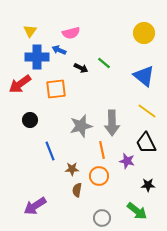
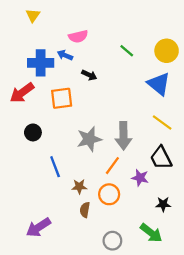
yellow triangle: (30, 31) -> (33, 15), moved
yellow circle: (144, 33) -> (167, 51), moved
green line: (104, 63) -> (127, 51), moved
orange line: (102, 150) -> (112, 166), turned 48

